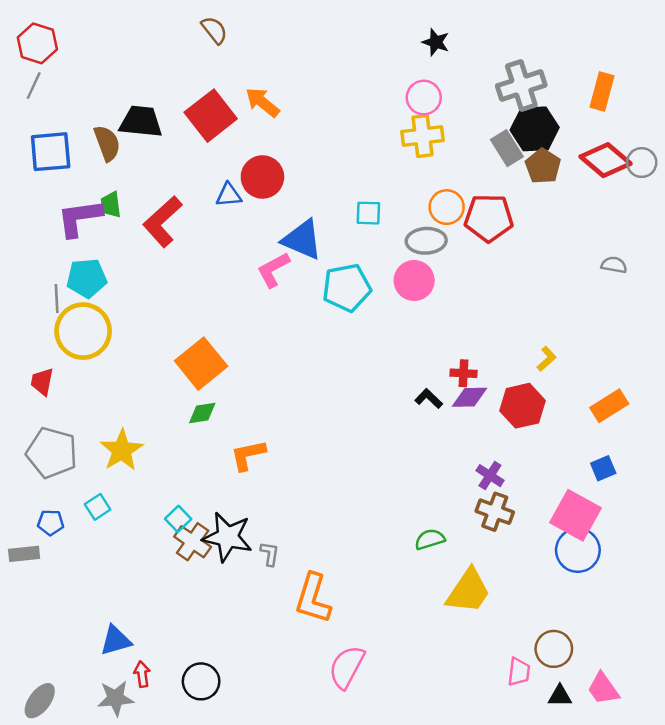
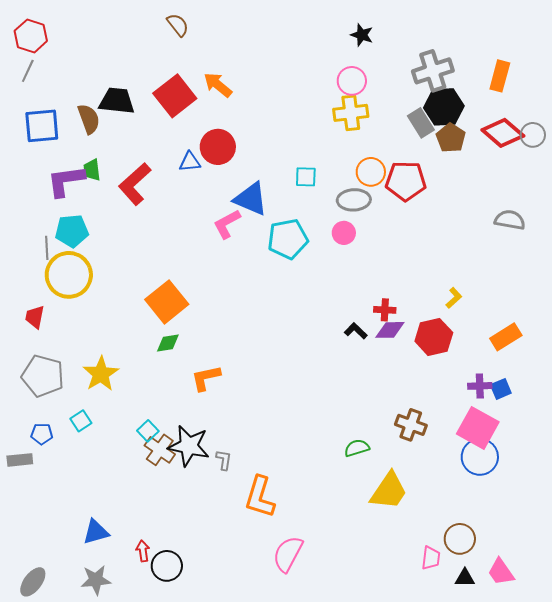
gray semicircle: (614, 265) -> (510, 220), size x1.4
pink circle: (414, 281) -> (344, 233), size x0.7
purple cross: (490, 476) -> (480, 386), moved, turned -35
red arrow: (142, 674) -> (143, 551), moved

